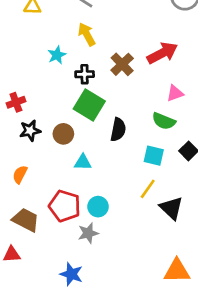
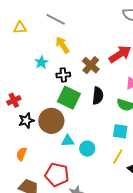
black semicircle: (118, 130) -> (98, 96), moved
brown circle: (63, 134) -> (51, 121), size x1.6
cyan circle: (98, 207) -> (87, 149), moved

